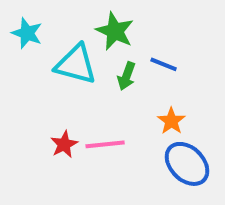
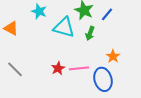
blue line: (164, 64) -> (107, 14), moved, turned -72
blue ellipse: (187, 164) -> (103, 79), moved, turned 30

